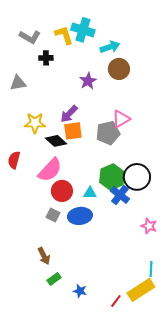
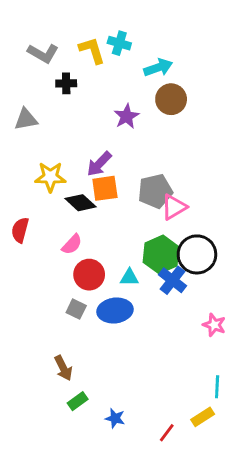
cyan cross: (83, 30) -> (119, 43), size x0.7
pink triangle: (121, 119) -> (174, 207), moved
pink semicircle: (50, 170) -> (72, 244), size x0.6
yellow rectangle: (141, 290) -> (203, 417), size x0.6

